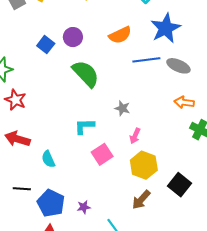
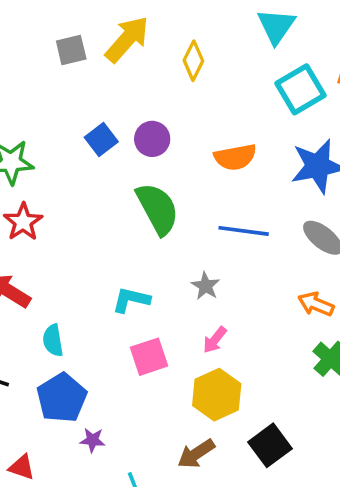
blue line: (146, 60) -> (244, 231), moved
blue pentagon: (51, 203) -> (62, 398), moved

